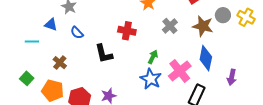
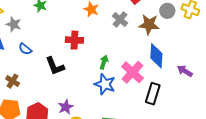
gray cross: (170, 26) -> (120, 19), moved
purple arrow: (232, 77) -> (185, 71), turned 119

